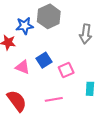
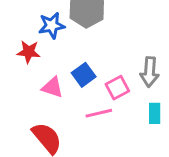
gray arrow: (86, 34) -> (150, 72), moved
pink line: (54, 99) -> (99, 113), moved

